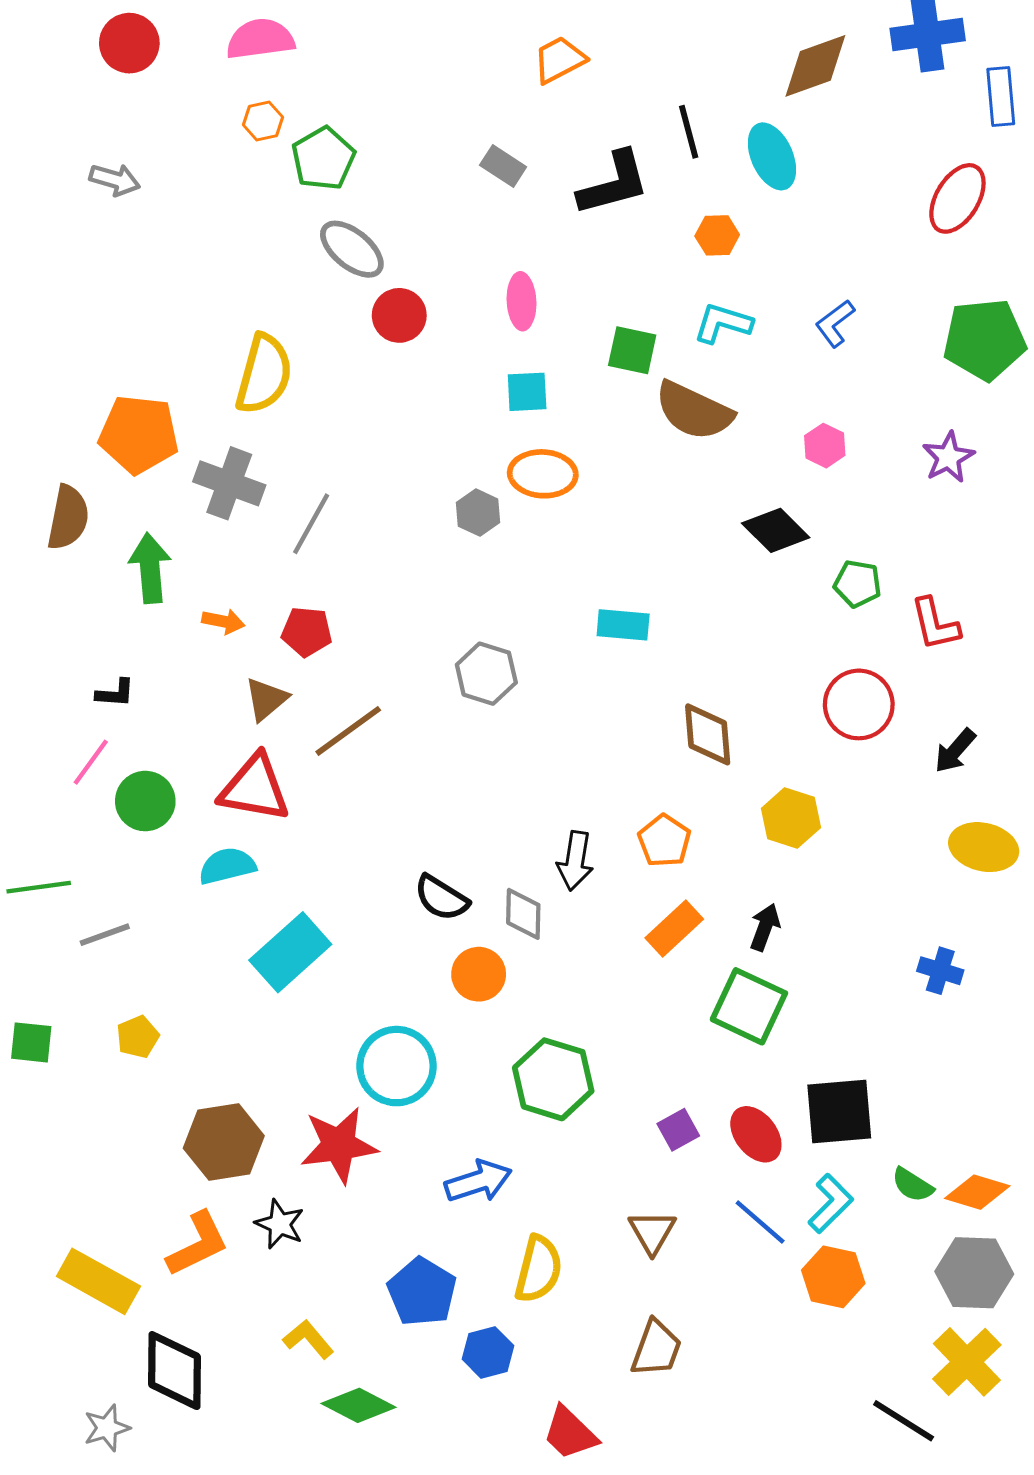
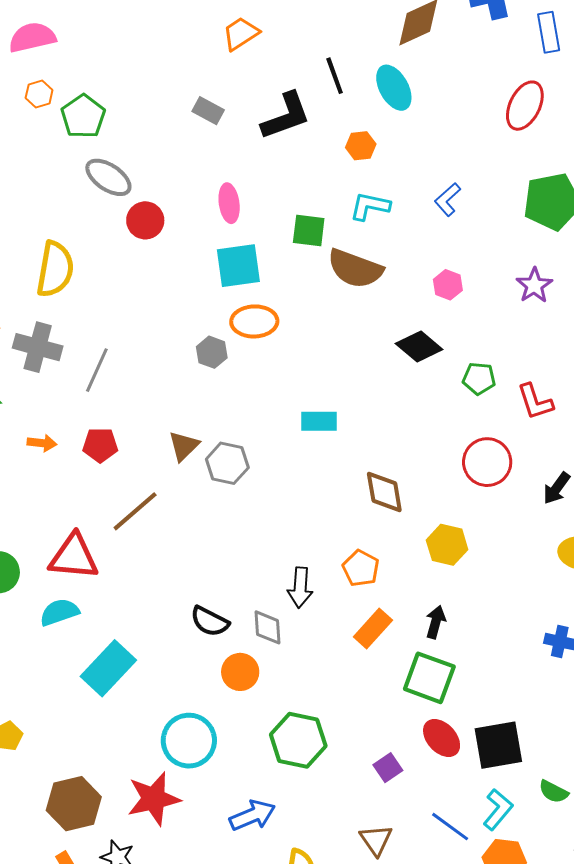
cyan square: (527, 392) -> (238, 266), size x1.5
brown triangle: (266, 699) -> (184, 446), moved
red ellipse: (756, 1134) -> (442, 738), moved

